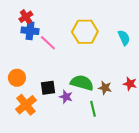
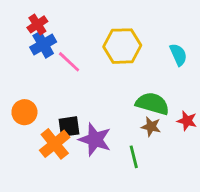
blue cross: (30, 31) -> (43, 45), turned -36
green semicircle: (82, 83) -> (152, 104), moved
purple star: (66, 97) -> (95, 140), size x1.6
orange cross: (26, 105) -> (55, 144), moved

